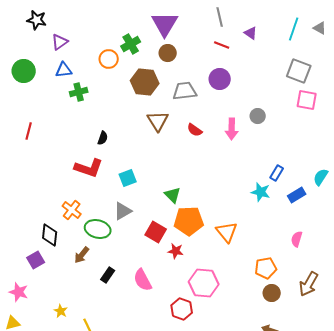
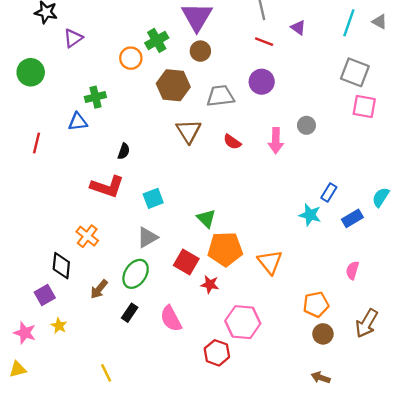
blue triangle: (64, 70) -> (78, 122), moved
green ellipse: (98, 229) -> (136, 274), moved, turned -70
yellow star: (61, 311) -> (59, 326), moved

